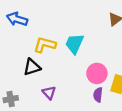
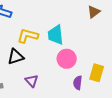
cyan trapezoid: (75, 44) -> (56, 35), turned -30
pink circle: (97, 73) -> (67, 59), moved

